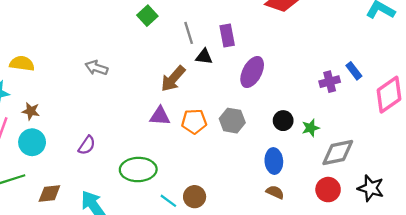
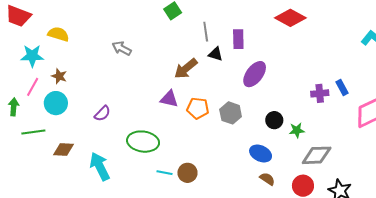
blue ellipse: (274, 161) -> (261, 154), turned -70
brown semicircle: (275, 192) -> (267, 179), moved
cyan line: (168, 201) -> (164, 173), turned -35

